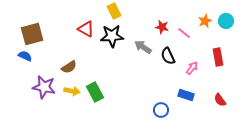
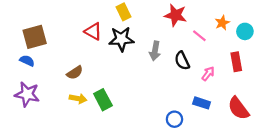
cyan circle: (226, 21) -> (245, 31), moved
red star: (162, 27) -> (176, 15), moved, size x1.5
gray arrow: (143, 47) -> (155, 51), turned -114
purple star: (44, 87) -> (27, 94), moved
red semicircle: (220, 100) -> (238, 108), size x1.6

